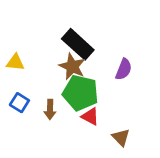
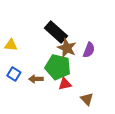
brown star: (72, 66) -> (67, 48), moved
brown arrow: (50, 110) -> (36, 79), turned 88
red triangle: (90, 117) -> (65, 84), turned -40

